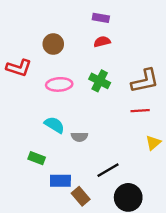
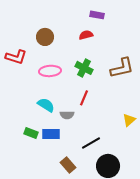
purple rectangle: (101, 18) -> (97, 15), moved
red line: (140, 111) -> (84, 98), moved, turned -63
blue rectangle: (60, 181) -> (51, 134), moved

